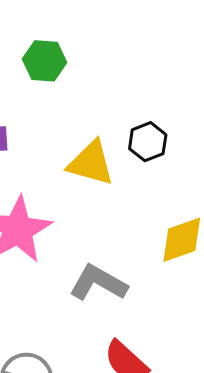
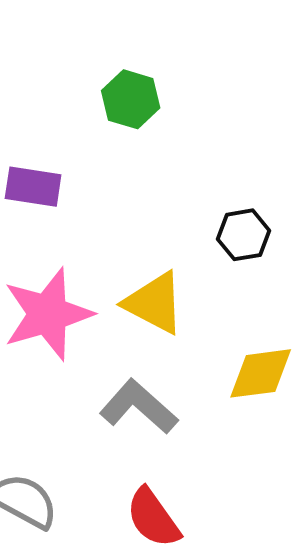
yellow triangle: (91, 163) -> (154, 303), moved

